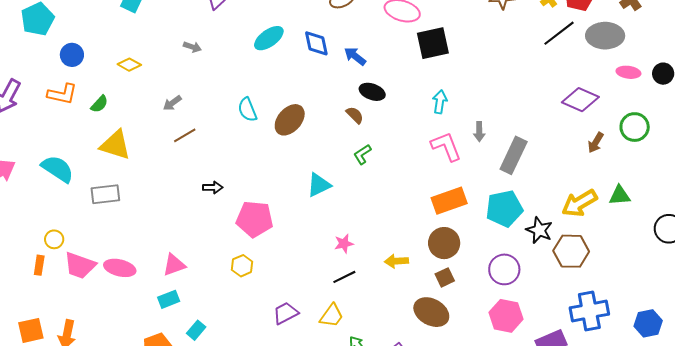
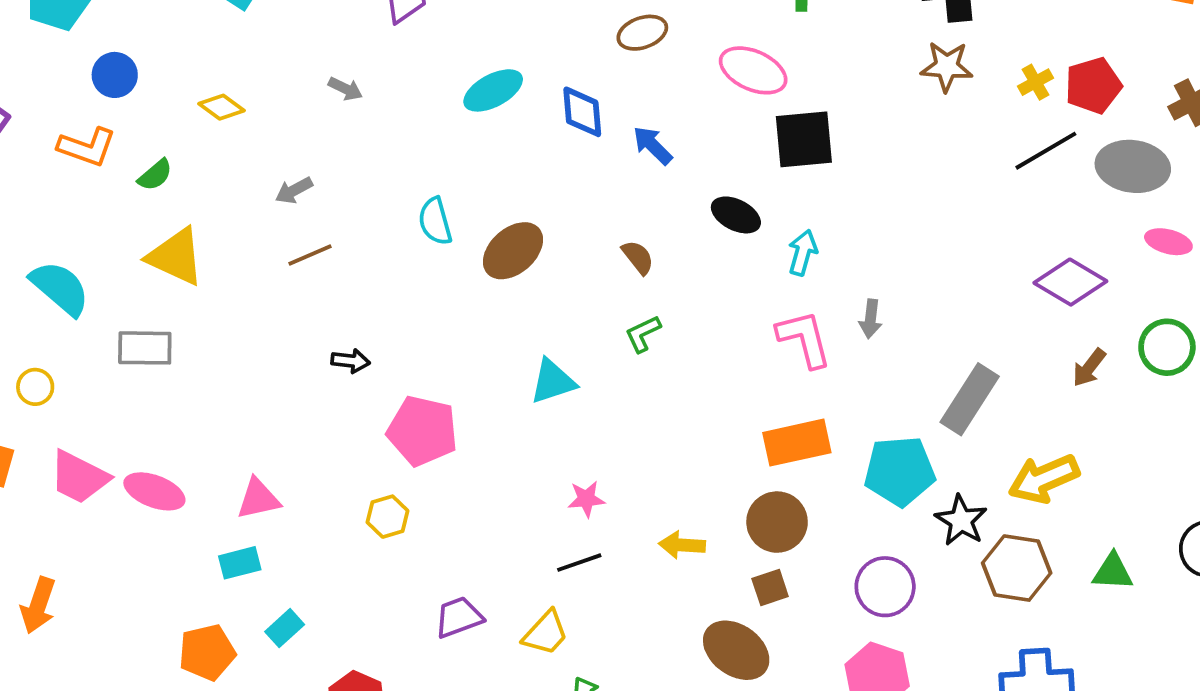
black ellipse: (372, 92) -> (736, 215), moved
gray rectangle: (514, 155) -> (970, 399), moved
green triangle: (620, 195) -> (1113, 572), moved
yellow circle: (54, 239) -> (35, 387), moved

